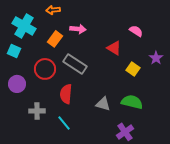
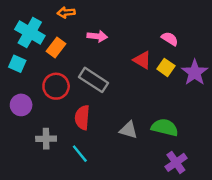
orange rectangle: (55, 39) -> (56, 47), moved
purple star: (156, 58) -> (195, 72), size x1.5
yellow square: (133, 69) -> (166, 67), moved
purple cross: (125, 132) -> (176, 162), moved

